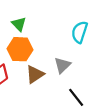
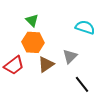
cyan semicircle: (80, 32) -> (85, 27), turned 90

